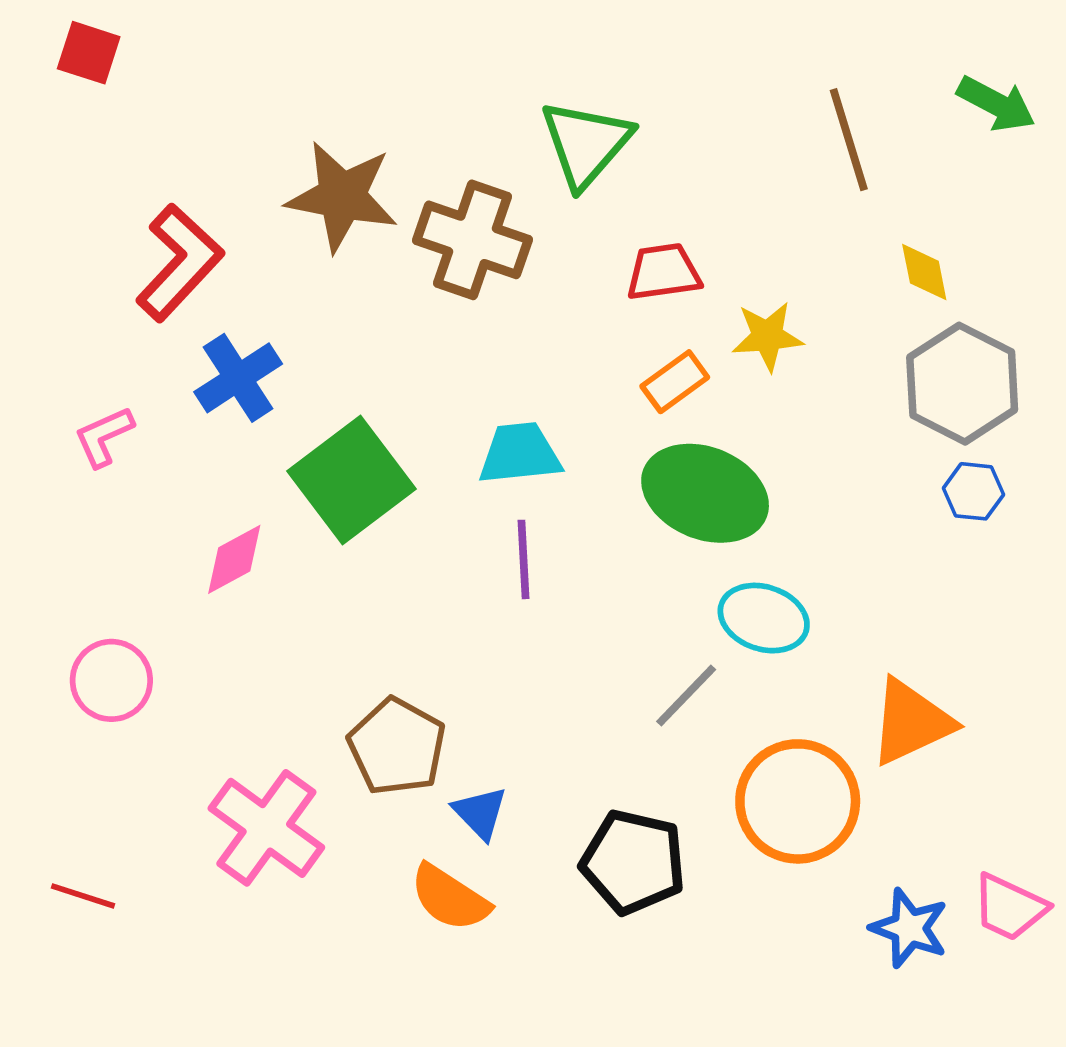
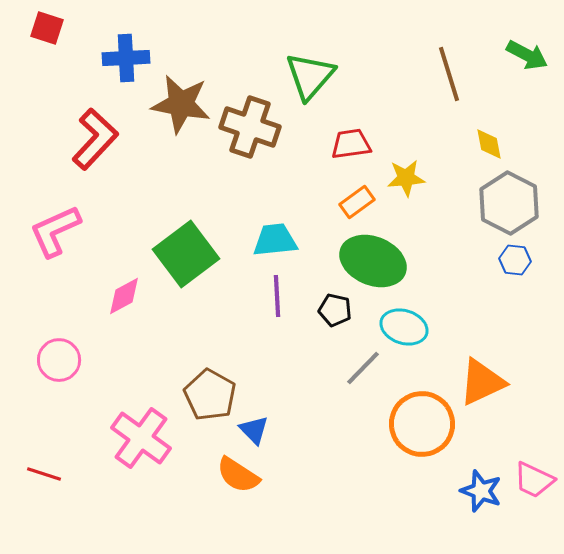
blue cross: (238, 378) -> (126, 58), moved, turned 30
pink L-shape: (104, 437) -> (55, 231), size x1.6
black pentagon: (633, 862) -> (335, 310), moved, size x0.6

